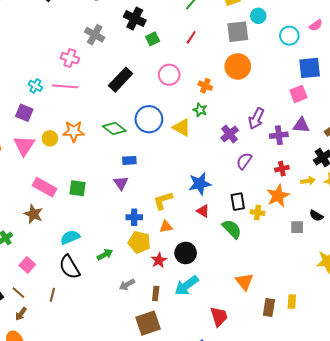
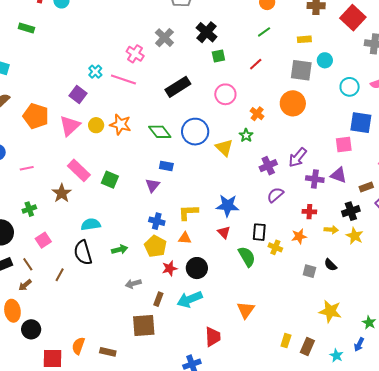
orange star: (278, 196) -> (299, 236), size x0.7
brown rectangle: (269, 307) -> (307, 347), moved

